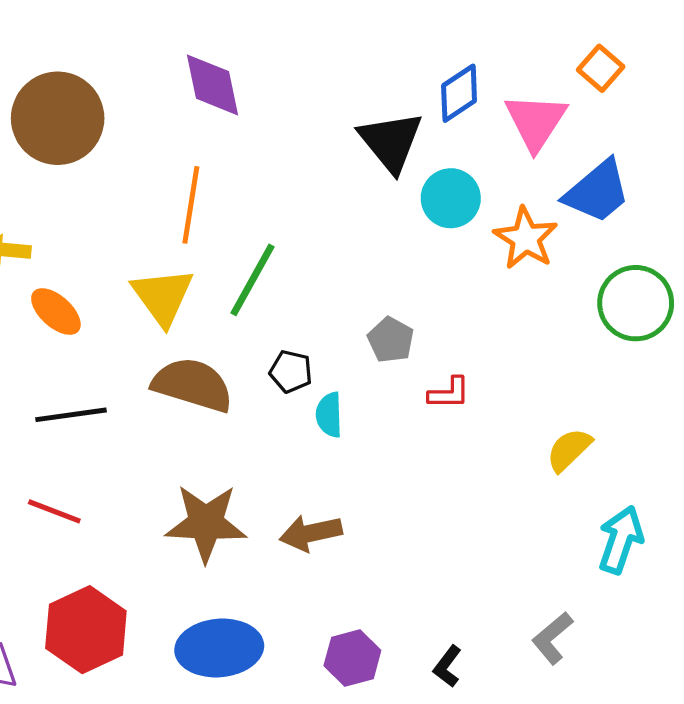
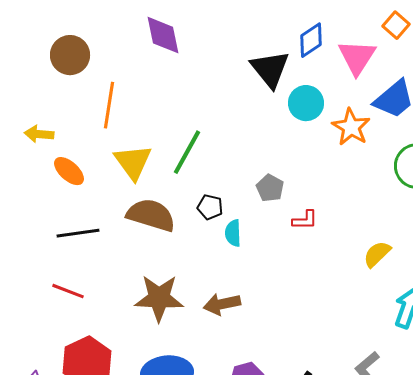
brown circle: (58, 118) -> (70, 55), size x0.7
orange line: (191, 205) -> (109, 105), moved

